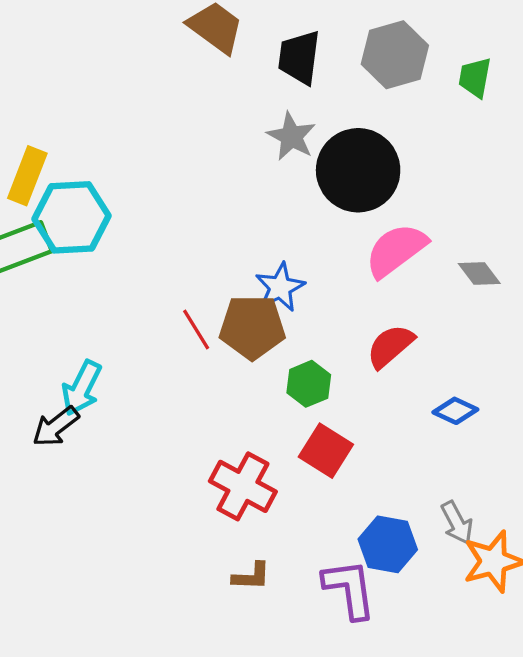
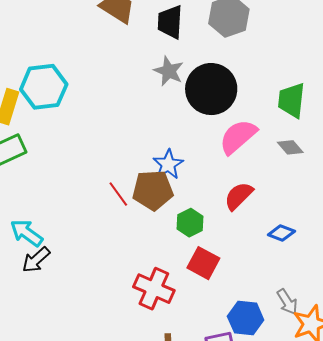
green trapezoid: (475, 78) -> (292, 100), moved, size x1.4
cyan hexagon: (71, 217) -> (44, 87), moved
cyan arrow: (82, 388) -> (26, 233), moved, turned 104

